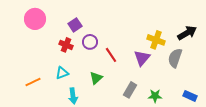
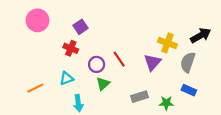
purple circle: (90, 42) -> (97, 64), moved
gray rectangle: (130, 90) -> (139, 97), turned 42
blue rectangle: (190, 96) -> (189, 90), moved

